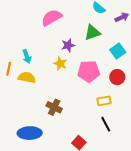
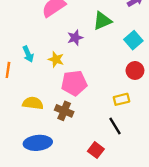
yellow star: (60, 64) -> (56, 59), moved
pink pentagon: (89, 71) -> (74, 83), moved
yellow semicircle: (27, 78) -> (33, 103), moved
black line: (106, 124) -> (115, 126), moved

